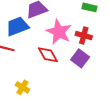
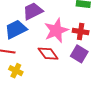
pink star: (59, 32) -> (56, 30), turned 30
yellow cross: (23, 87) -> (16, 71), moved

